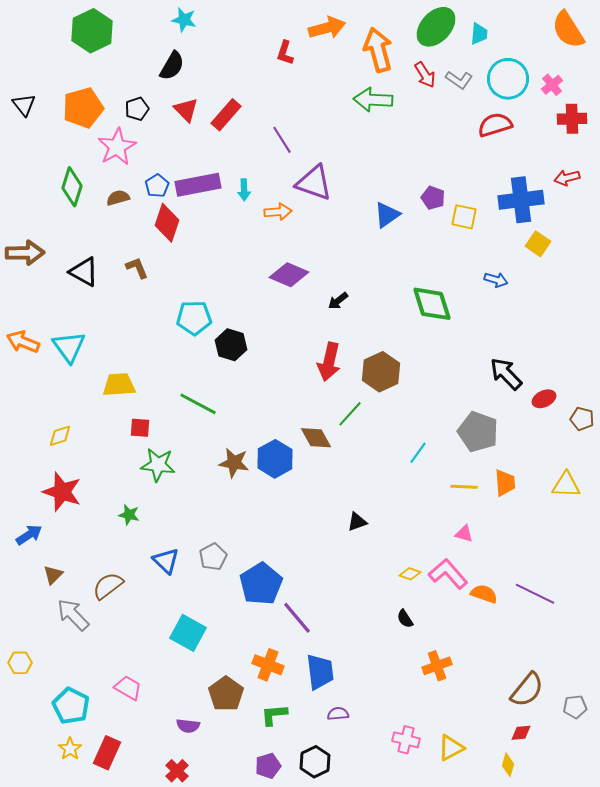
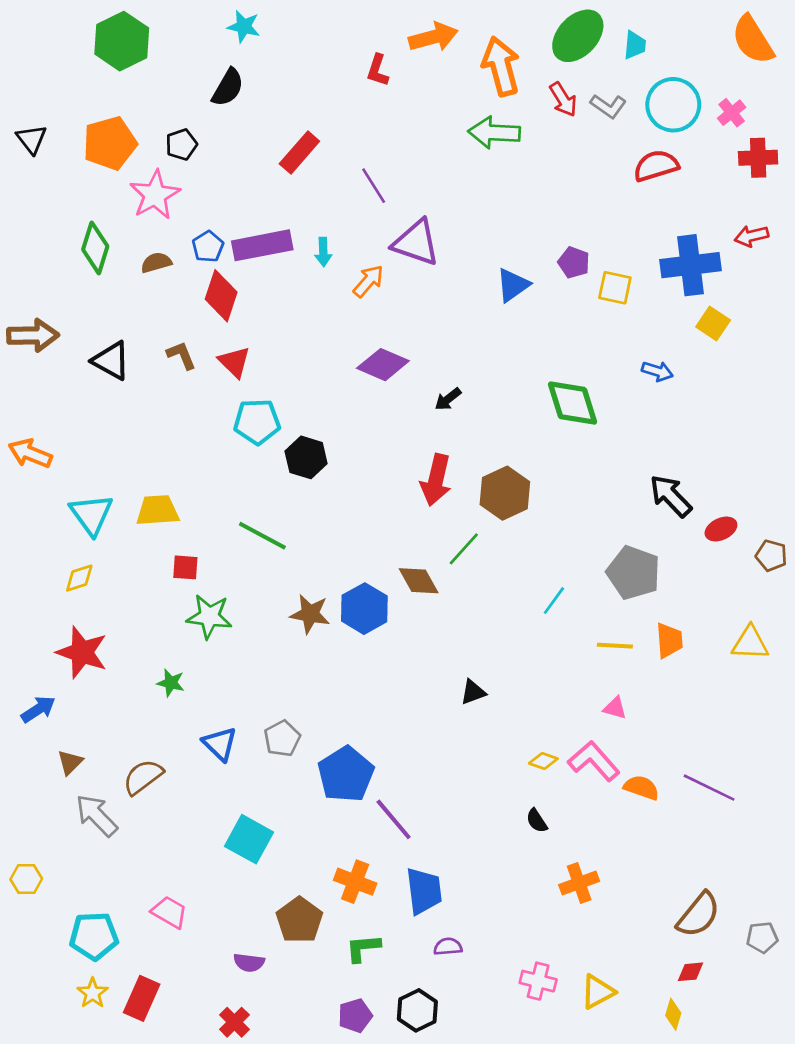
red triangle: (186, 110) -> (234, 362), moved
orange arrow: (278, 212) -> (368, 281), turned -44
cyan triangle: (69, 347) -> (91, 514), moved
cyan pentagon: (71, 706) -> (94, 936), turned -30

